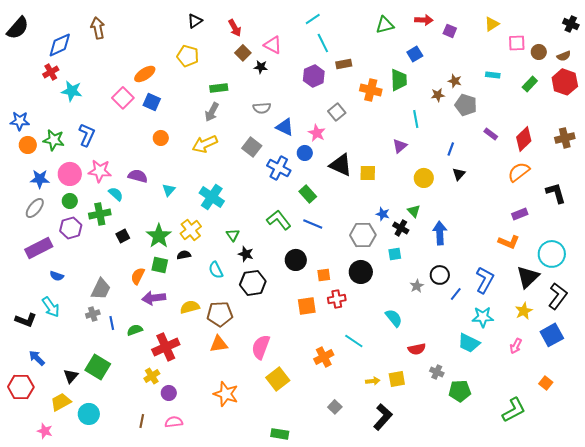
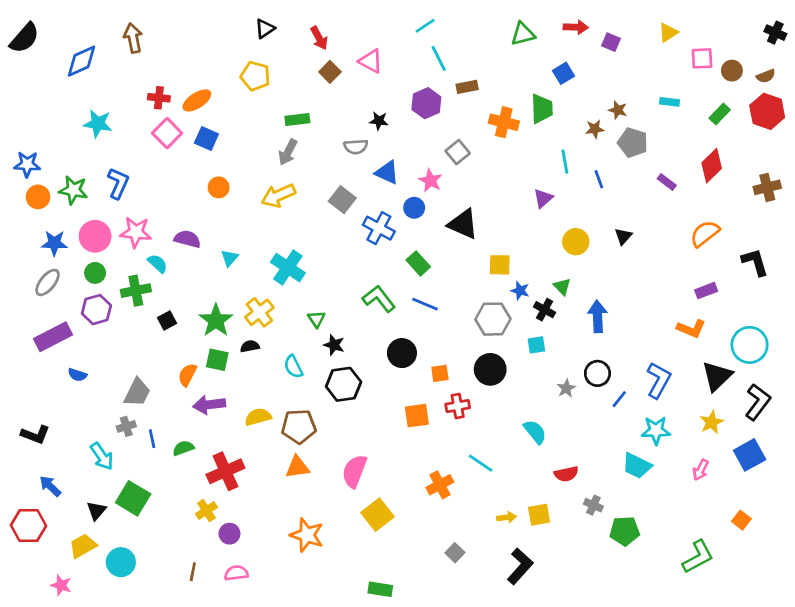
black star: (261, 67) -> (379, 121), moved
red cross: (51, 72) -> (159, 98), moved, turned 35
red diamond: (524, 139) -> (712, 166), moved
blue line: (451, 149) -> (599, 179), moved, turned -40
yellow square: (368, 173) -> (500, 265), moved
cyan arrow: (51, 307) -> (102, 456), moved

